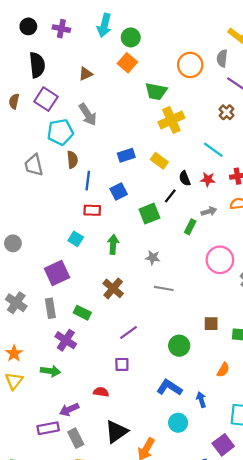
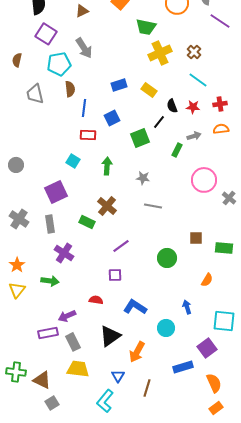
brown semicircle: (14, 101) -> (17, 60), moved
brown cross: (227, 112) -> (194, 52), moved
green rectangle: (82, 313) -> (87, 222), moved
blue L-shape: (169, 388) -> (135, 307), moved

